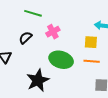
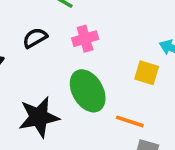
green ellipse: (61, 60) -> (88, 91), turned 30
orange line: (92, 61) -> (130, 121), moved

